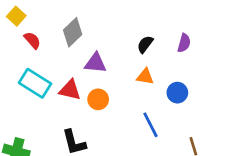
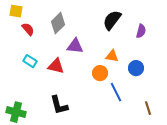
yellow square: (16, 16) -> (16, 11), turned -32
black semicircle: (145, 44) -> (112, 20), moved, size x1.5
cyan rectangle: (35, 83) -> (30, 61), size x0.6
orange circle: (98, 99) -> (100, 73), moved

